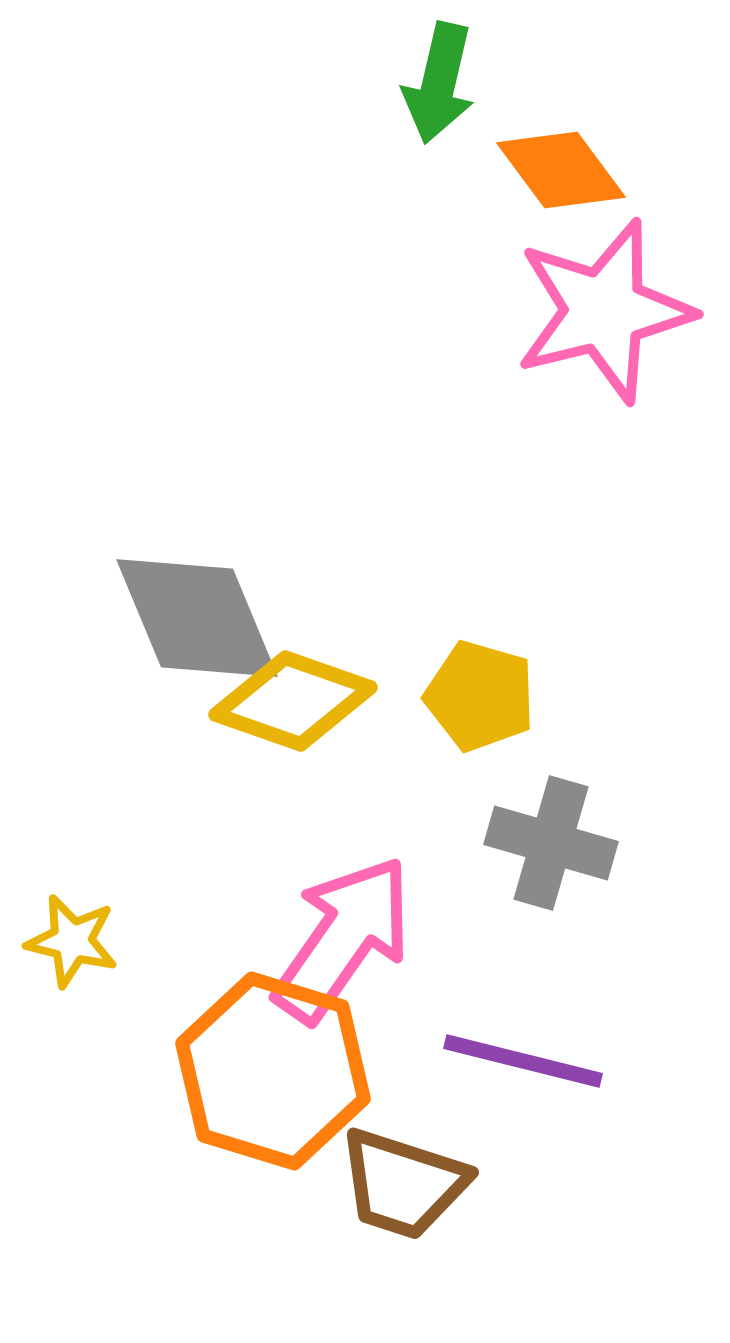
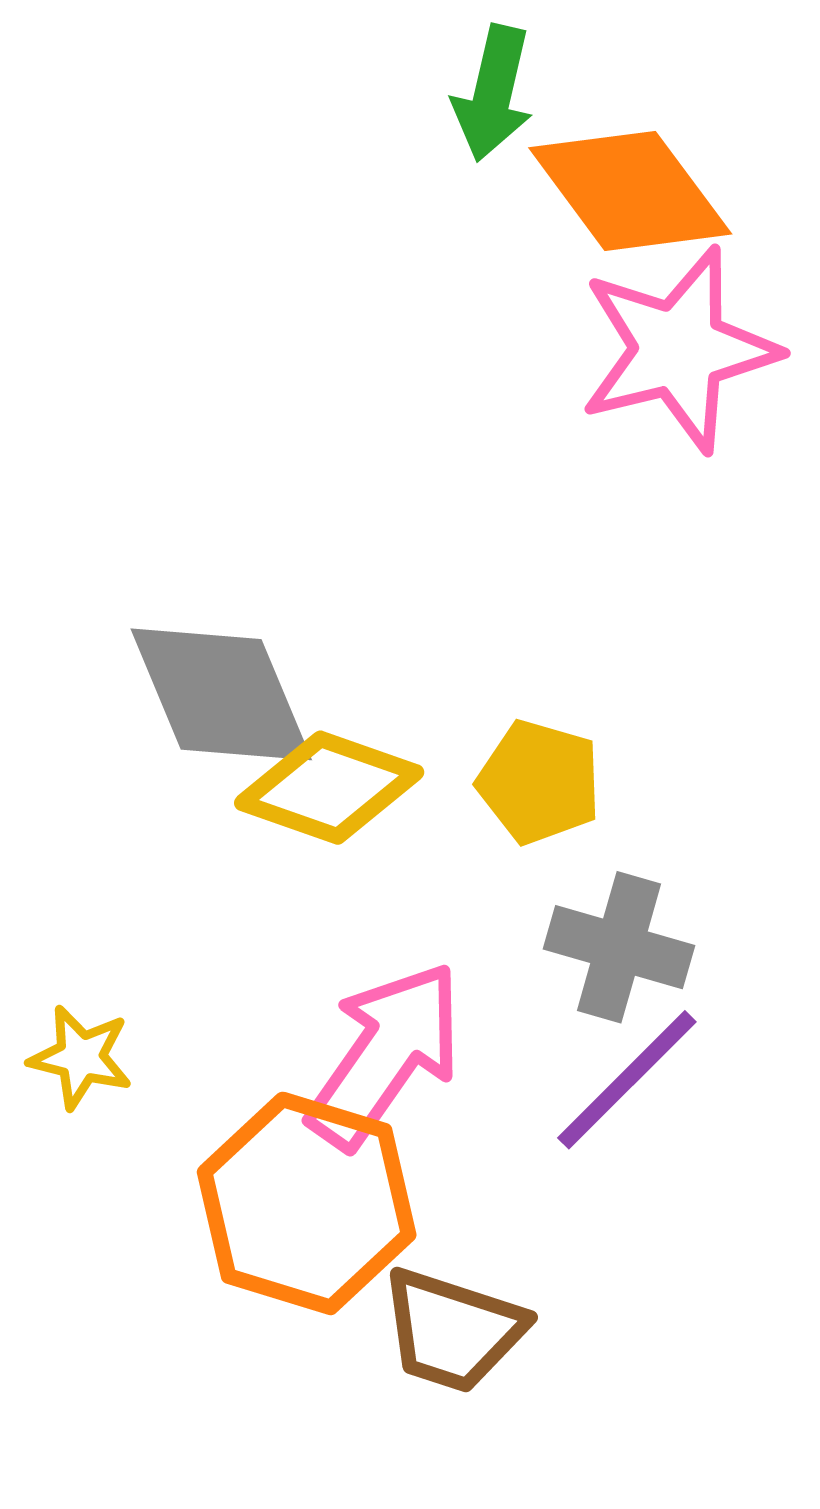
orange diamond: (561, 170) -> (630, 191), size x1.4
purple line: (523, 1061) -> (627, 1080), moved, turned -59

